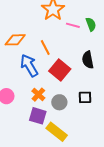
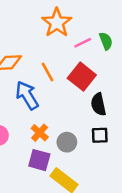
pink line: (73, 25) -> (83, 43), turned -40
black semicircle: (88, 60) -> (98, 104), moved
red square: (60, 70) -> (82, 77), moved

